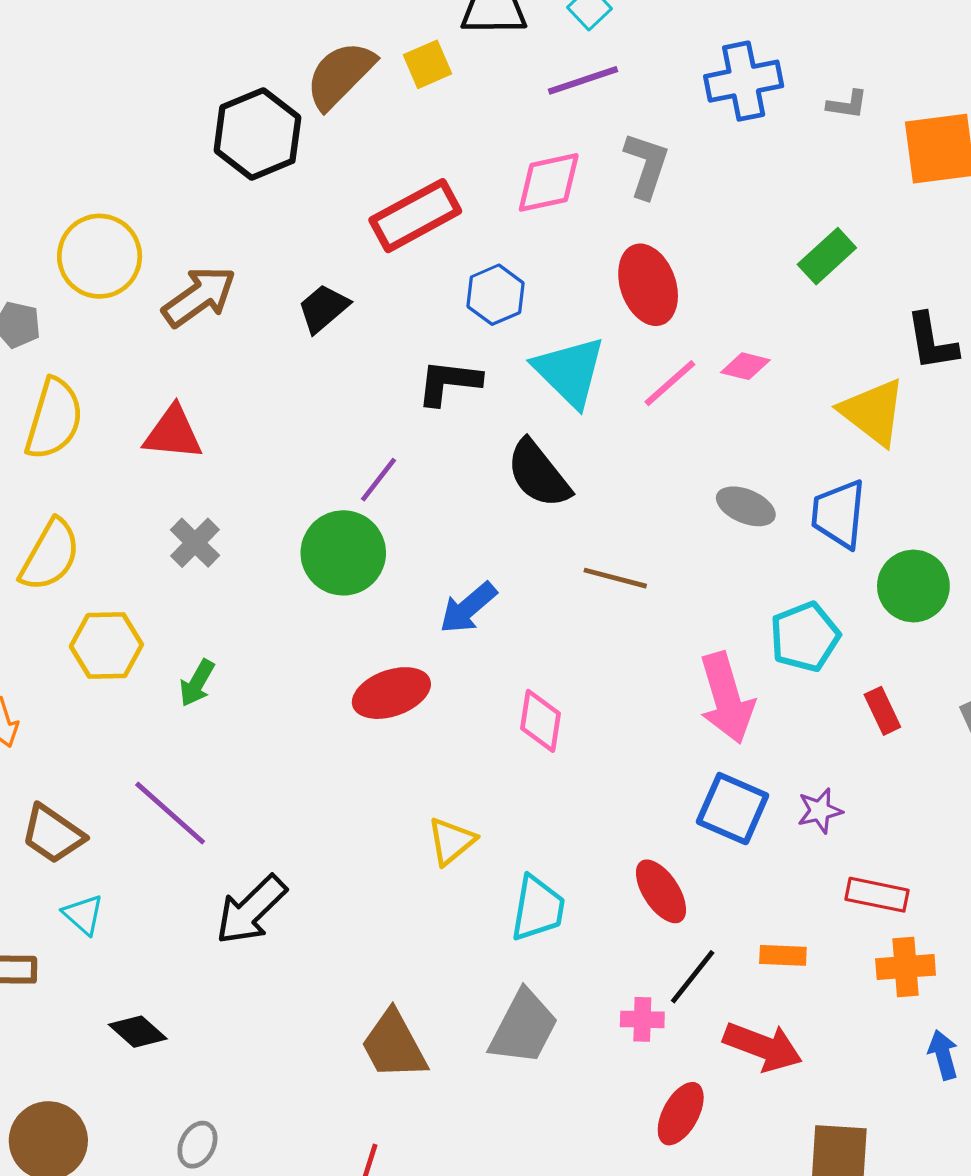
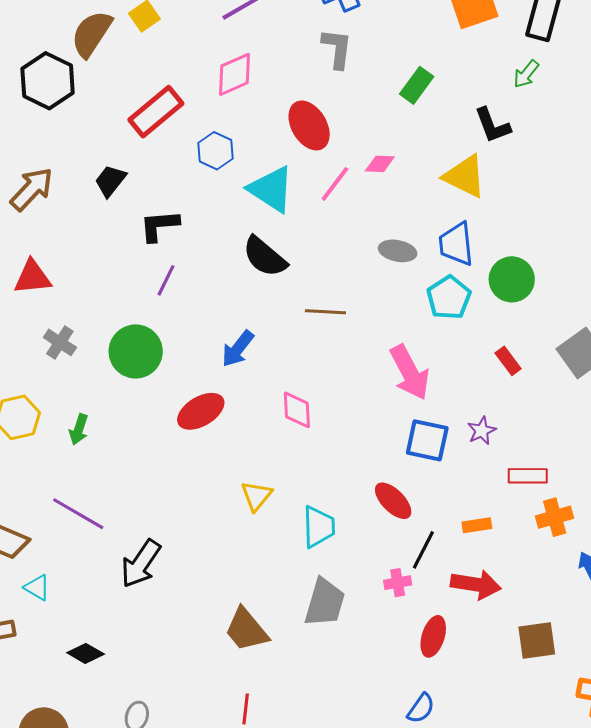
gray L-shape: (646, 165) -> (337, 48), moved
black L-shape: (449, 382) -> (159, 226), moved
green circle: (343, 553) -> (136, 351), moved
cyan pentagon: (805, 637) -> (449, 298), moved

